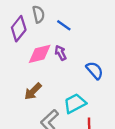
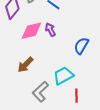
blue semicircle: (95, 70) -> (81, 46), turned -108

